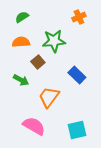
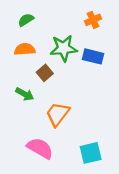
blue rectangle: (77, 75) -> (93, 56), moved, turned -30

